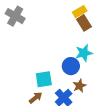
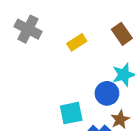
yellow rectangle: (80, 12) -> (77, 42), moved

